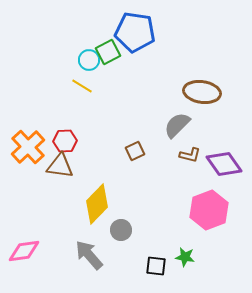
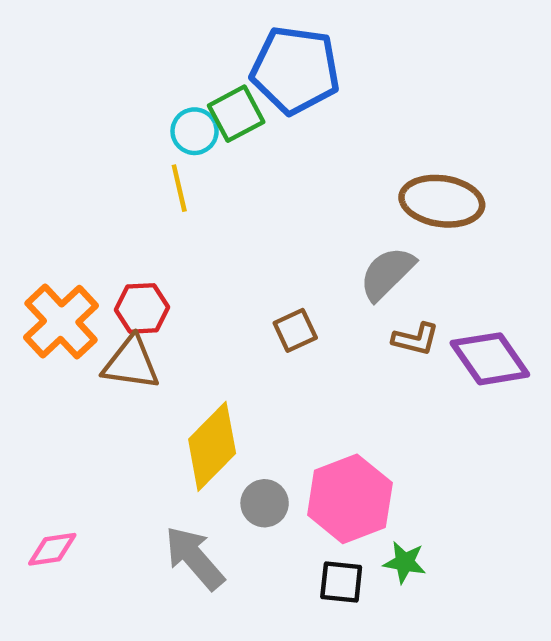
yellow line: (82, 86) -> (179, 188), turned 45
pink hexagon: (209, 210) -> (350, 499), moved
pink diamond: (24, 251) -> (52, 549), size x0.7

